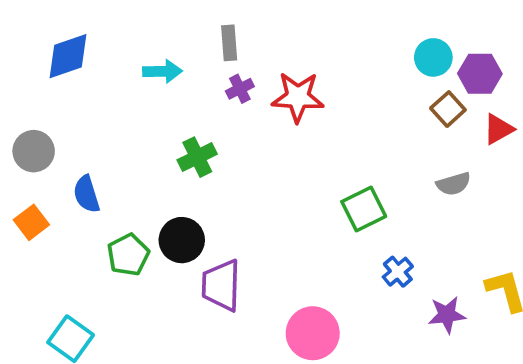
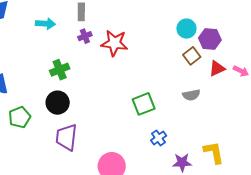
black circle: (182, 240) -> (58, 103), moved

